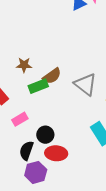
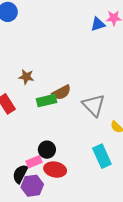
brown star: (24, 65) -> (26, 77), moved
pink rectangle: (20, 119) -> (34, 162), moved
black semicircle: (26, 151) -> (20, 174), moved

